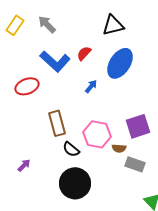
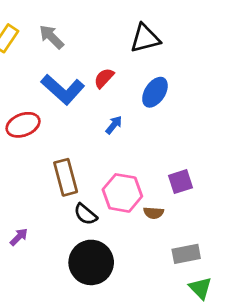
blue ellipse: (120, 63) -> (155, 92), size x0.7
purple square: (138, 126) -> (181, 182), size x0.7
gray rectangle: (135, 164) -> (186, 254), moved, turned -30

